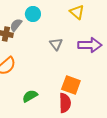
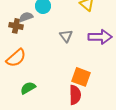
gray semicircle: (16, 25) -> (26, 17), turned 32
green semicircle: (30, 96) -> (28, 88), moved

